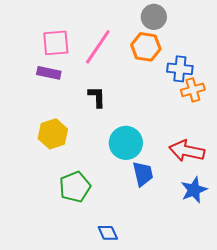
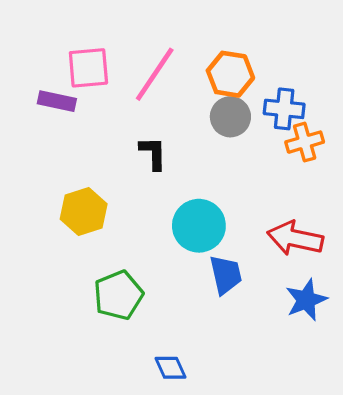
gray circle: (154, 17) -> (230, 117), moved
purple rectangle: (49, 73) -> (57, 101), moved

